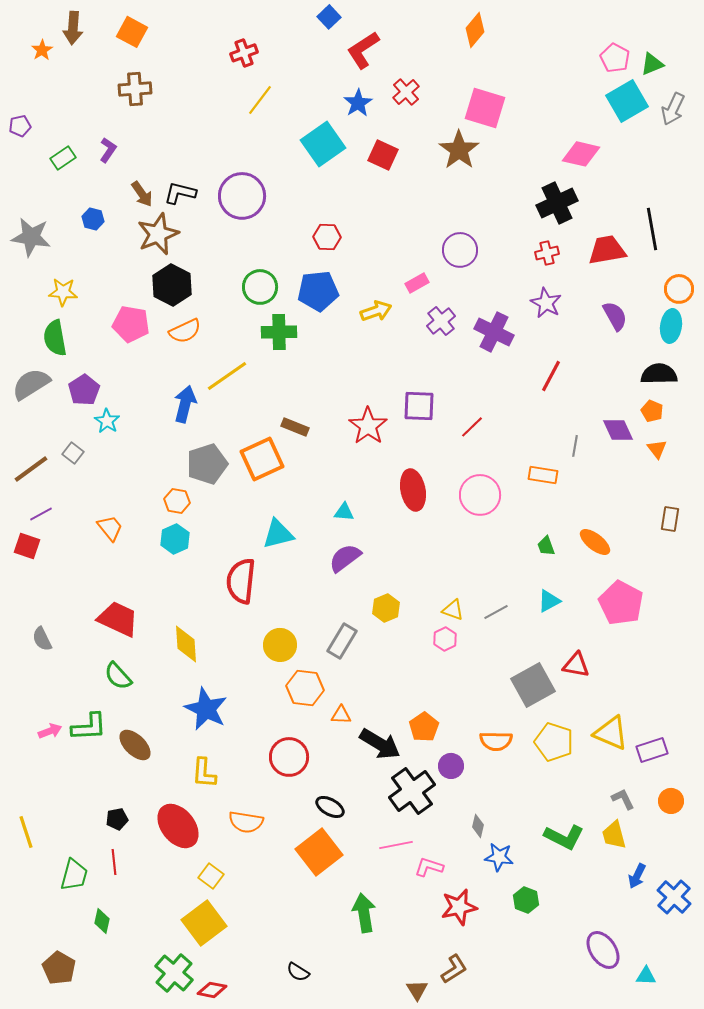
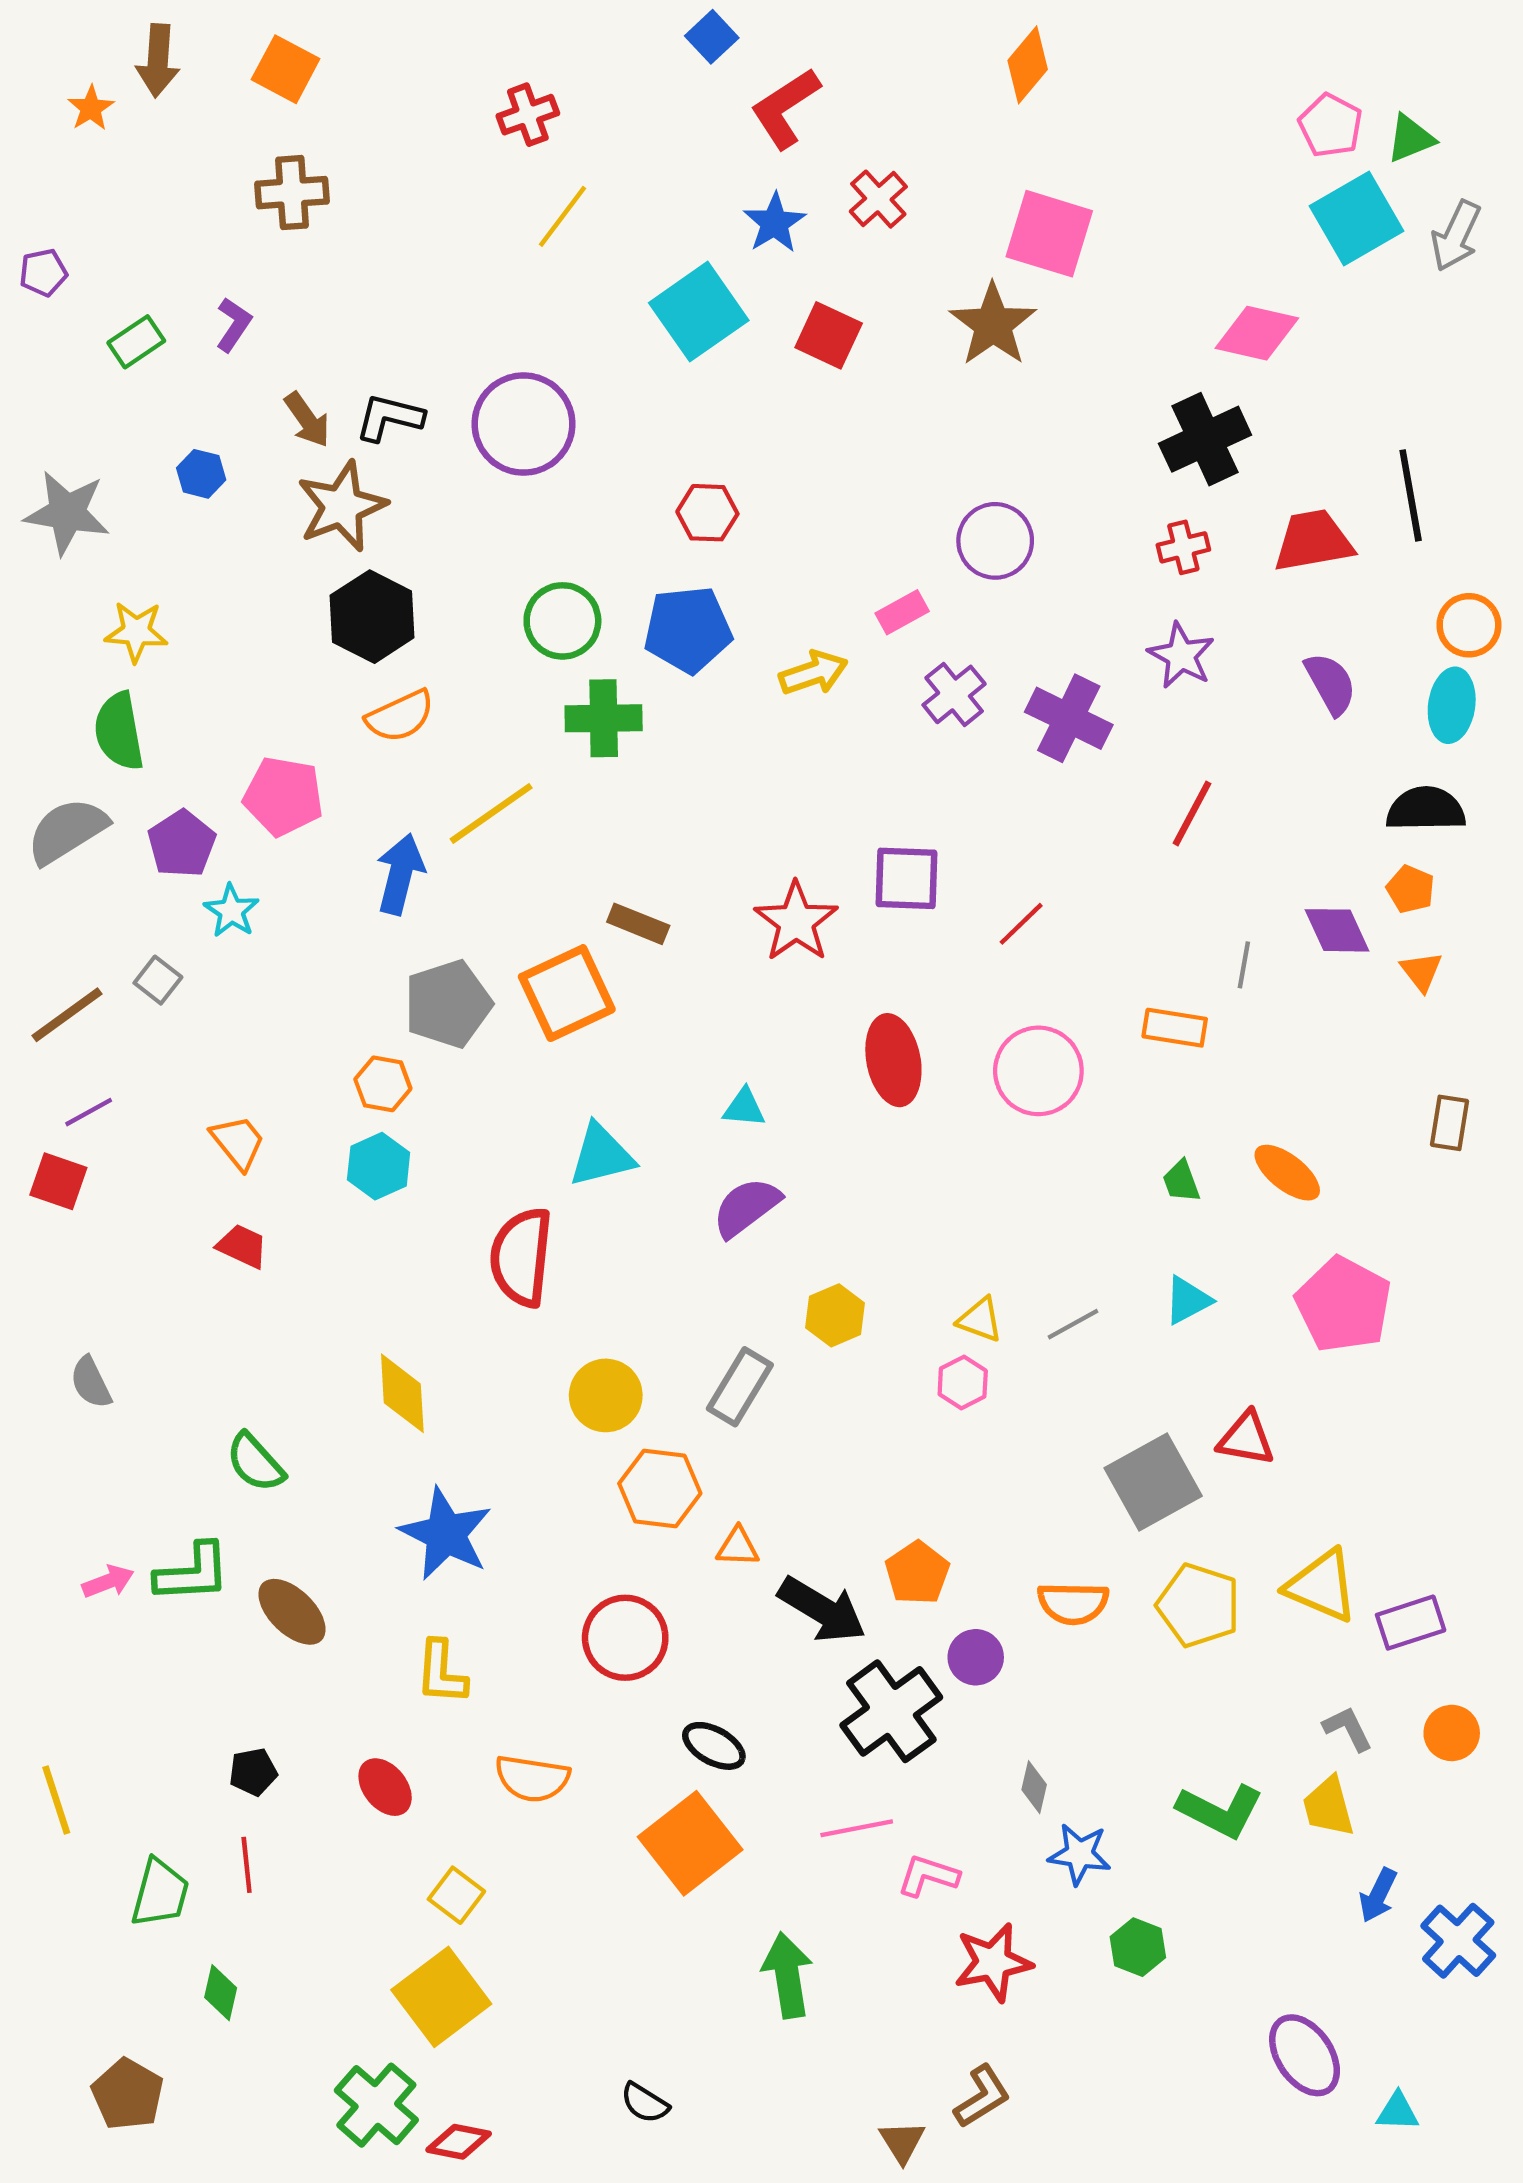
pink pentagon: (131, 324) -> (283, 796), moved
red trapezoid: (118, 619) -> (242, 1246), moved, size x0.6
red ellipse: (178, 826) -> (385, 1787), size x0.6

